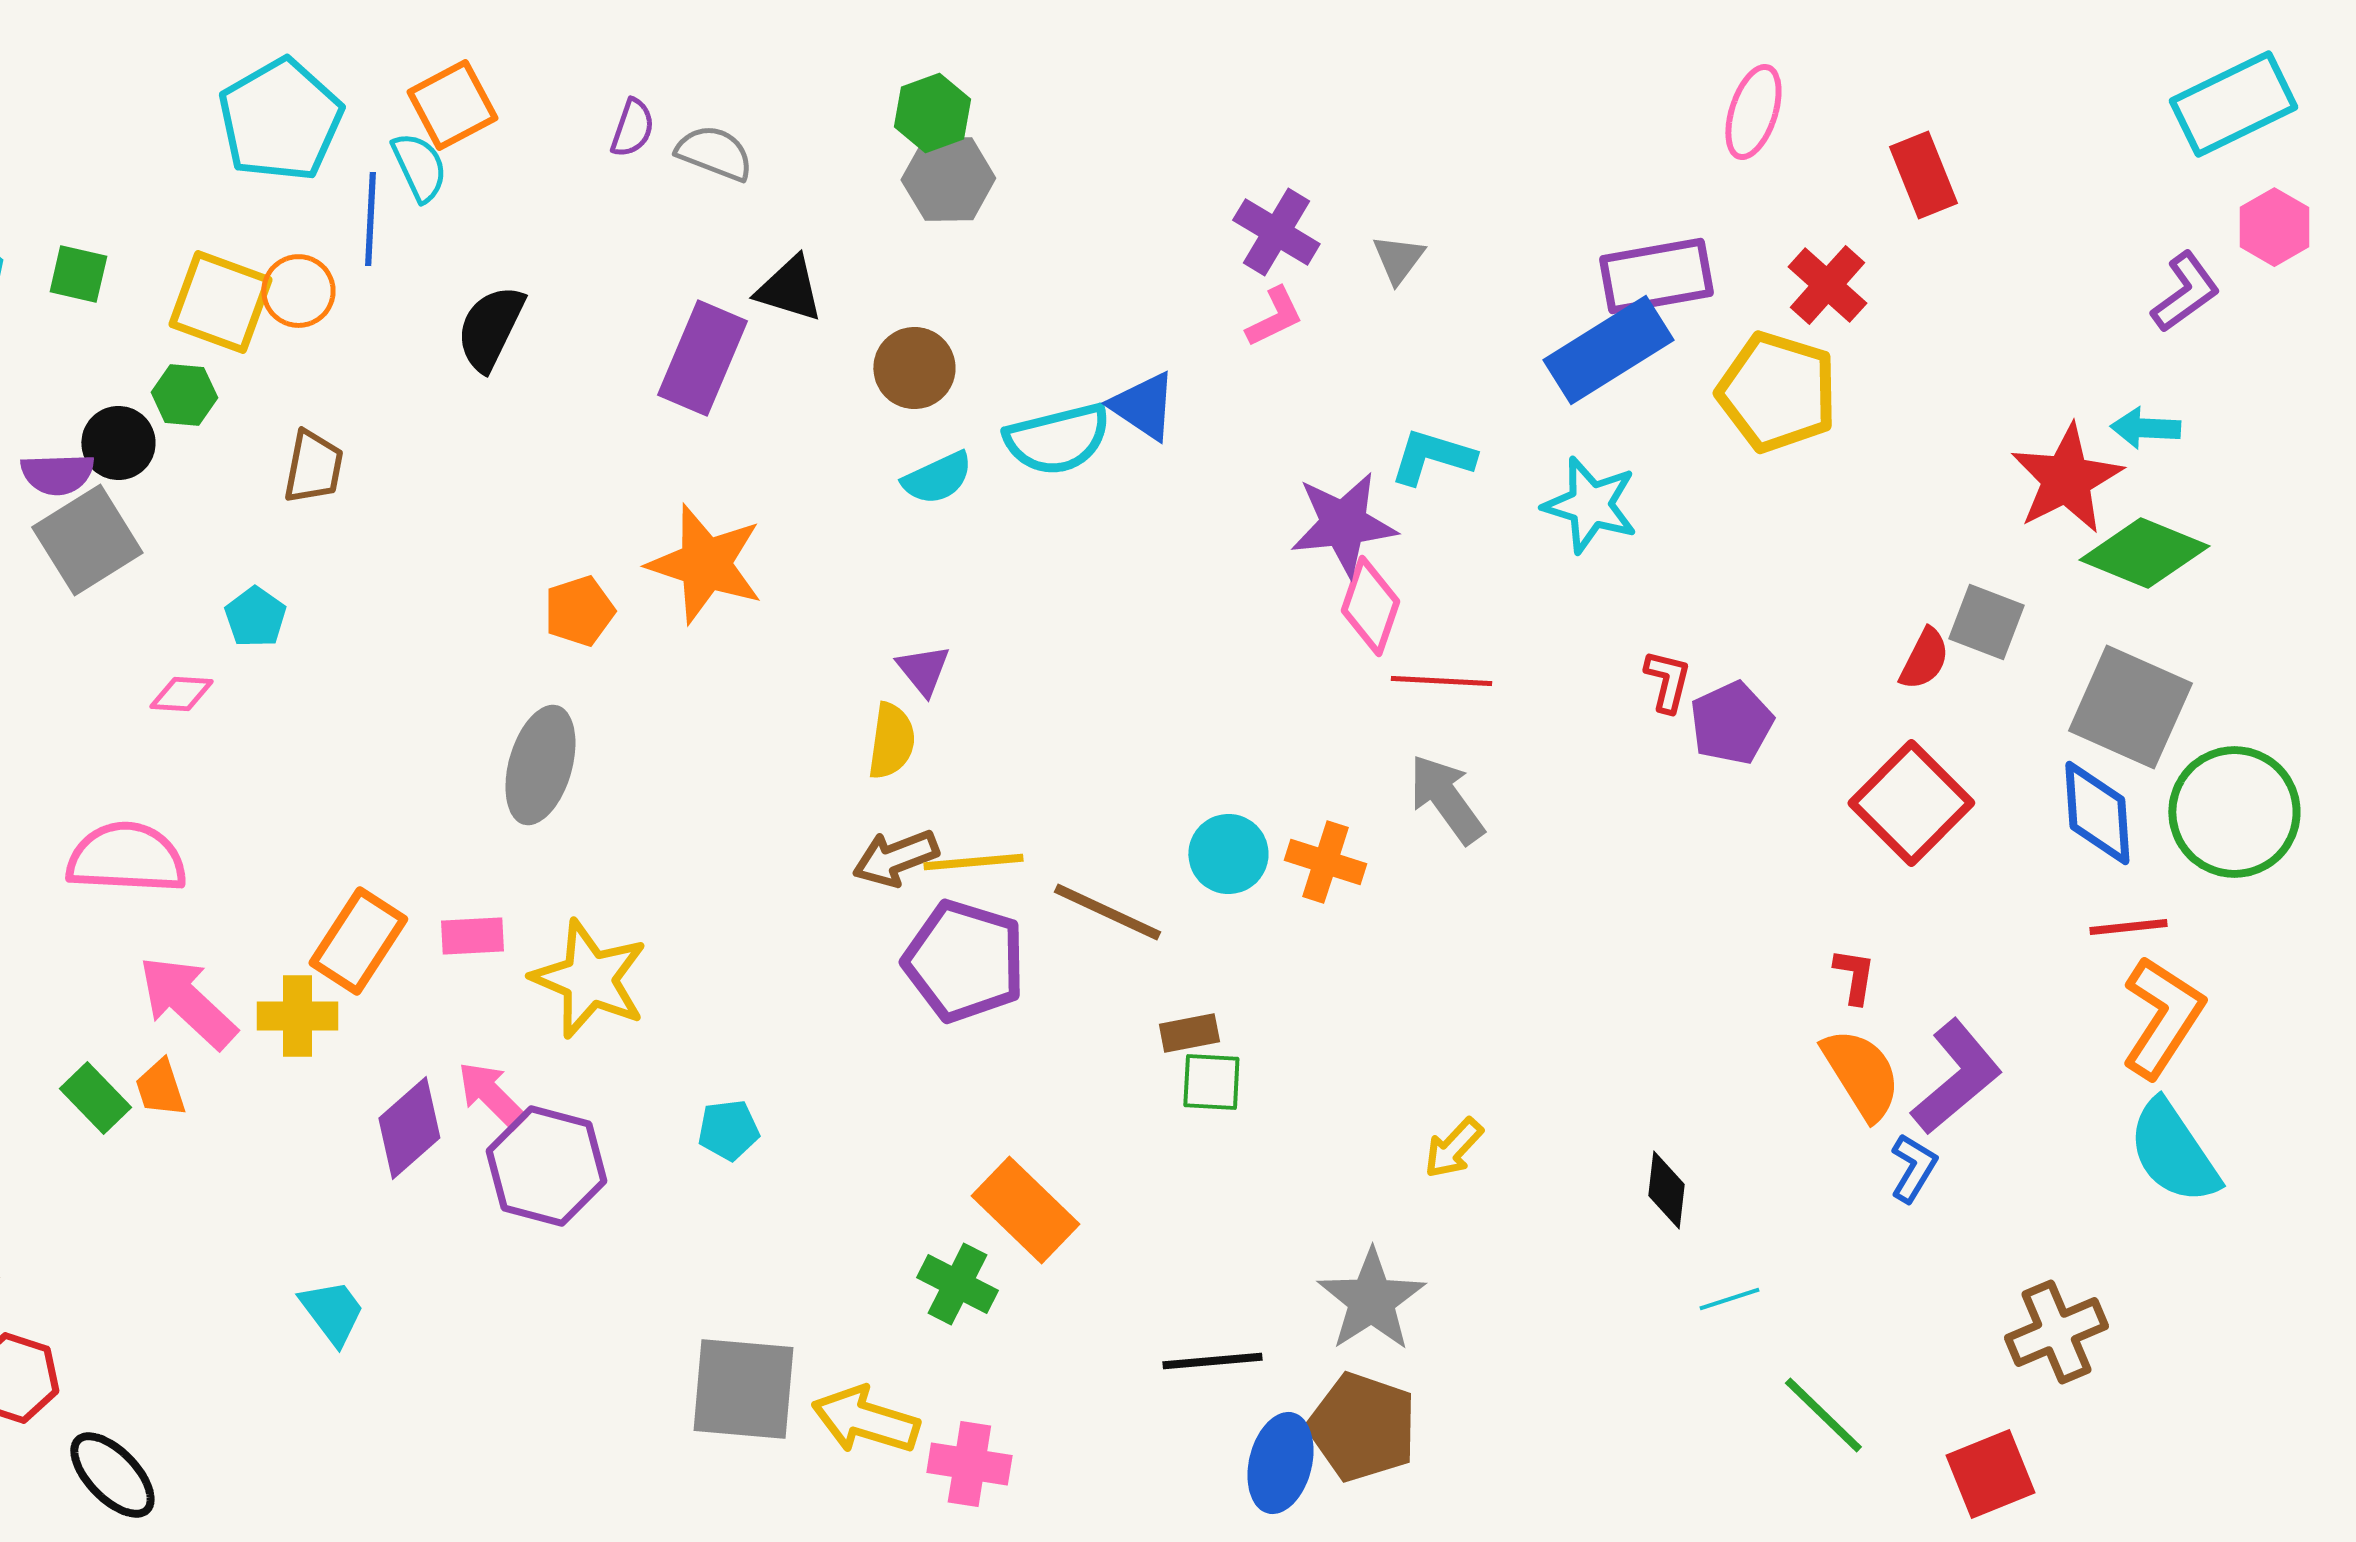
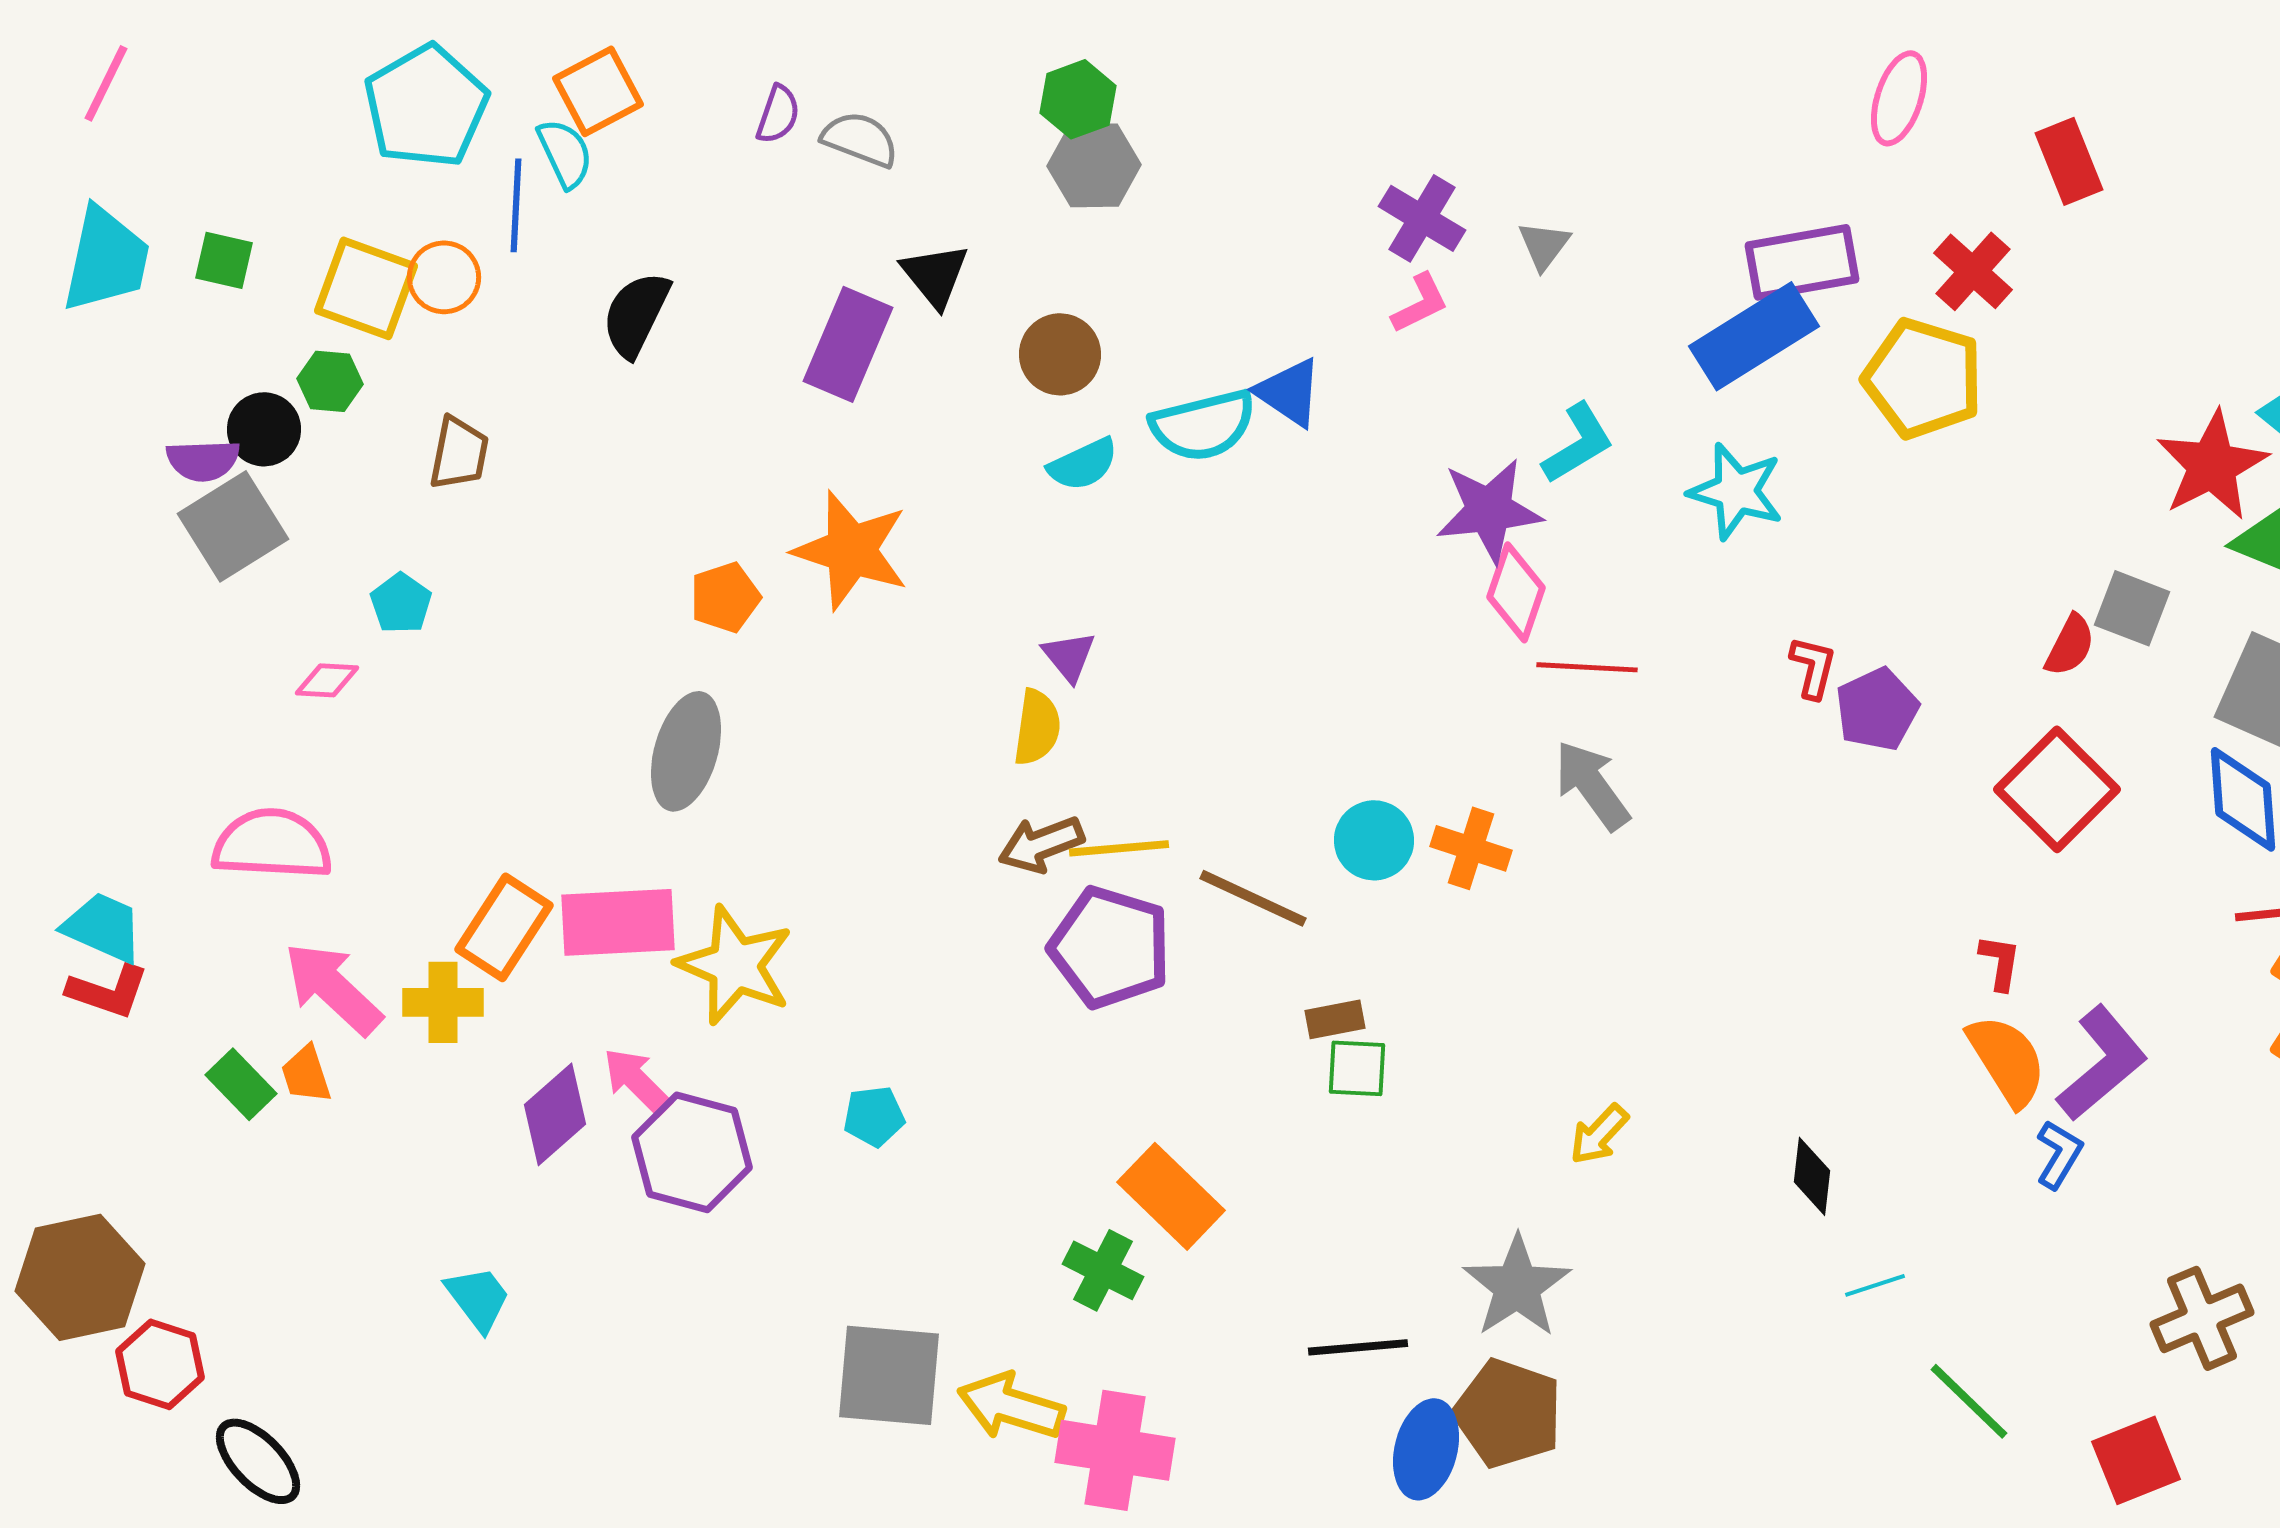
black triangle: (789, 289) -> (935, 275), turned 34
cyan L-shape: (1432, 457) -> (1578, 443), turned 132
pink rectangle: (472, 936) -> (618, 922), size x1.8
pink cross: (969, 1464) -> (1115, 1450), size x1.4

